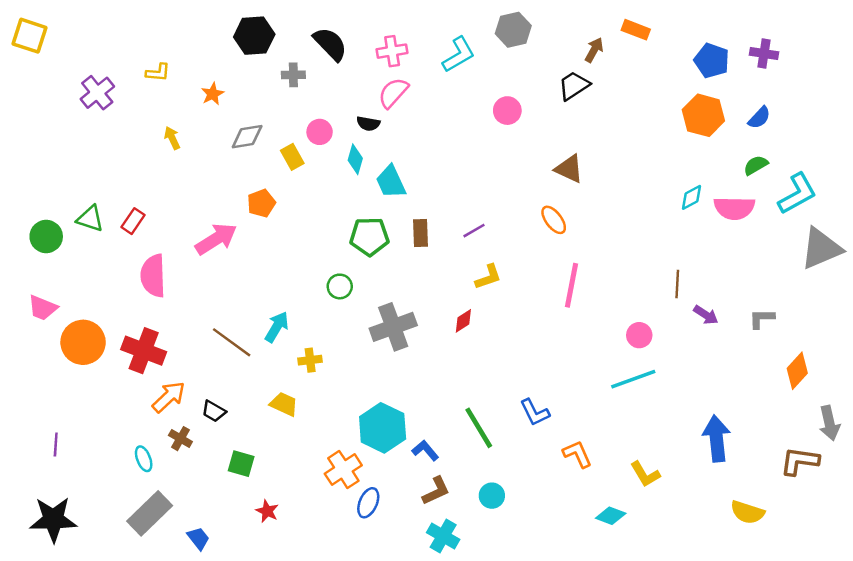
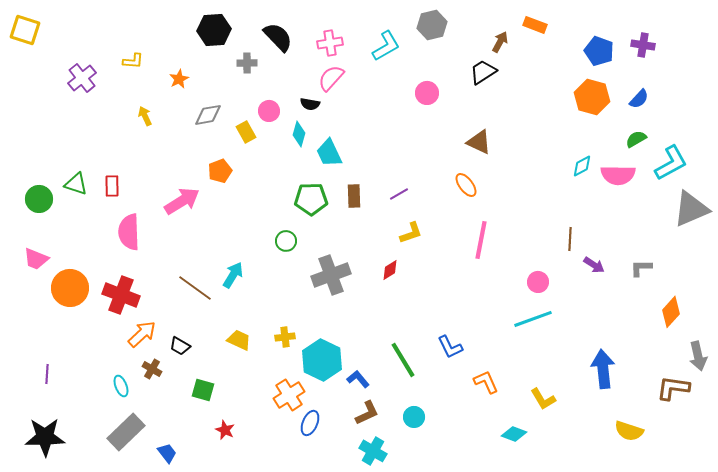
red rectangle: (133, 221) -> (112, 186), turned -35
yellow cross: (310, 360) -> (285, 337), moved

